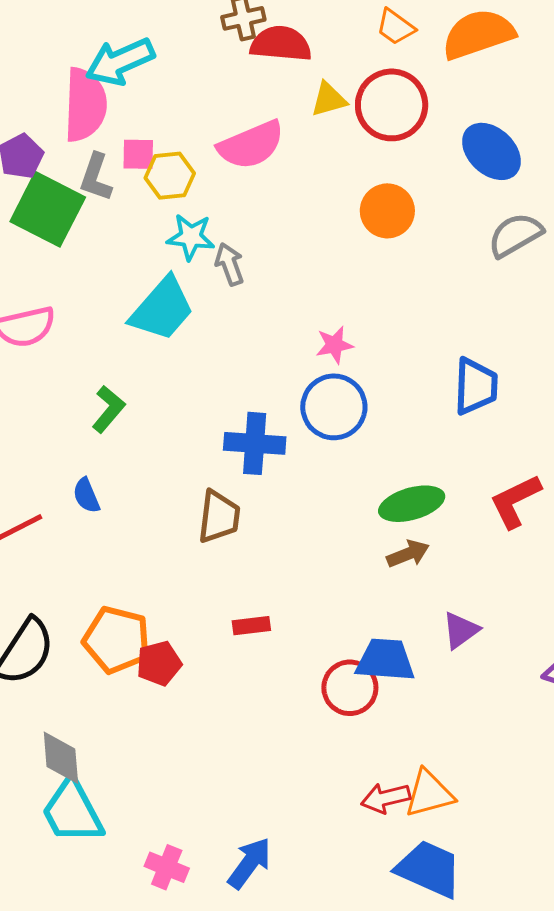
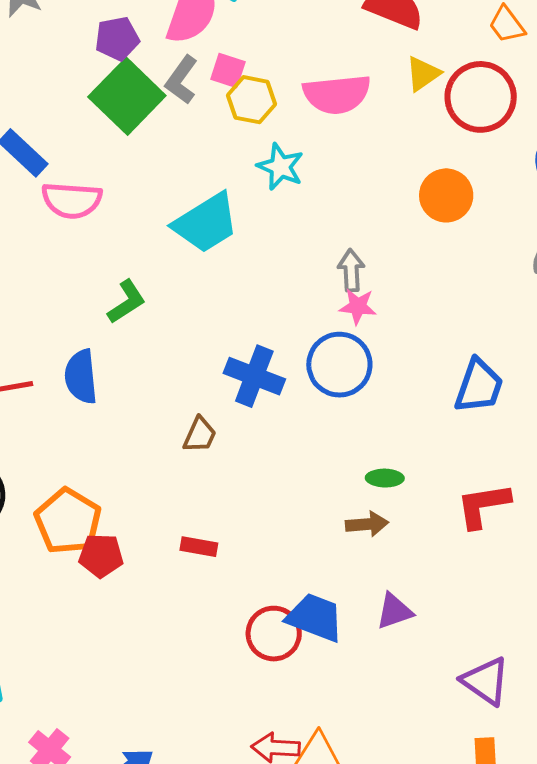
yellow triangle: (329, 99) -> (423, 74), turned -36
cyan star: (191, 237) -> (280, 167), moved
gray arrow: (230, 264) -> (351, 270), moved
blue semicircle: (86, 496) -> (81, 377), size x1.5
green ellipse: (412, 504) -> (385, 478), size x0.6
brown trapezoid: (219, 517) -> (200, 435), size x0.7

